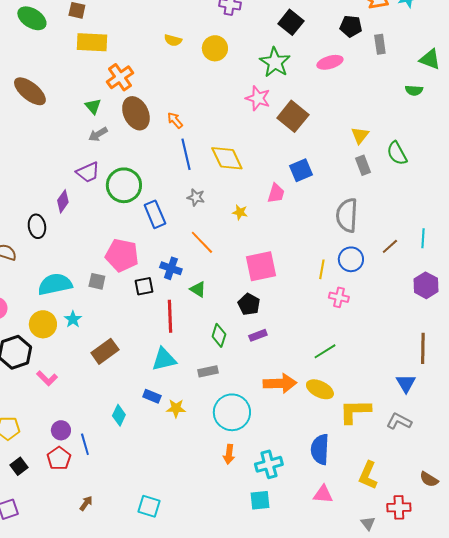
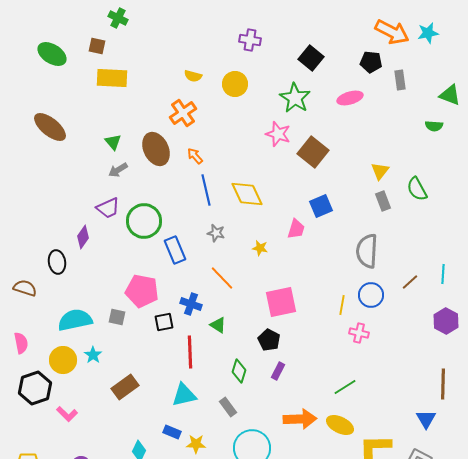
orange cross: (120, 77) -> (183, 113), moved
purple rectangle: (258, 335) -> (278, 371), turned -42
gray rectangle: (208, 371) -> (228, 407), turned 66

